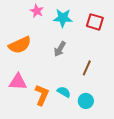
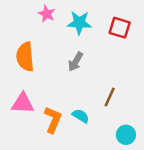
orange semicircle: (20, 45) -> (25, 57), turned 110
brown line: (87, 68) -> (110, 97), moved
cyan circle: (86, 101) -> (126, 135), moved

